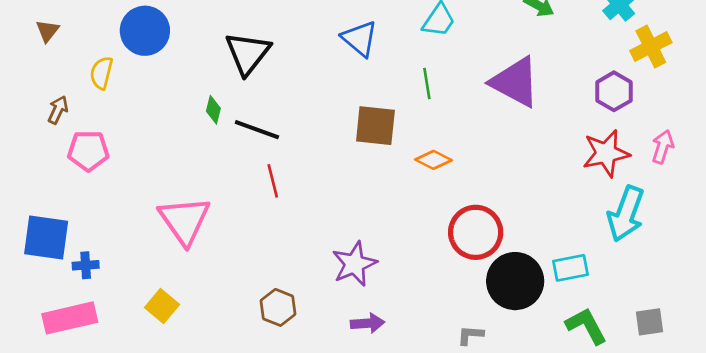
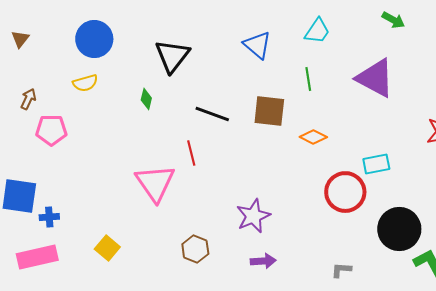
yellow semicircle: (101, 73) -> (85, 83), moved, turned -120
black line: (257, 130) -> (212, 114), moved
pink triangle: (184, 220) -> (155, 183), moved
cyan rectangle: (570, 268) -> (376, 164), moved
black circle: (515, 281) -> (399, 229), moved

